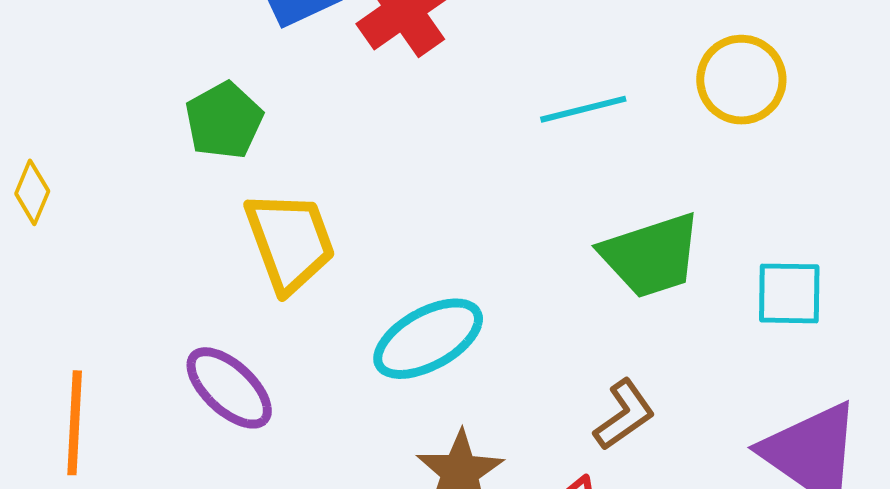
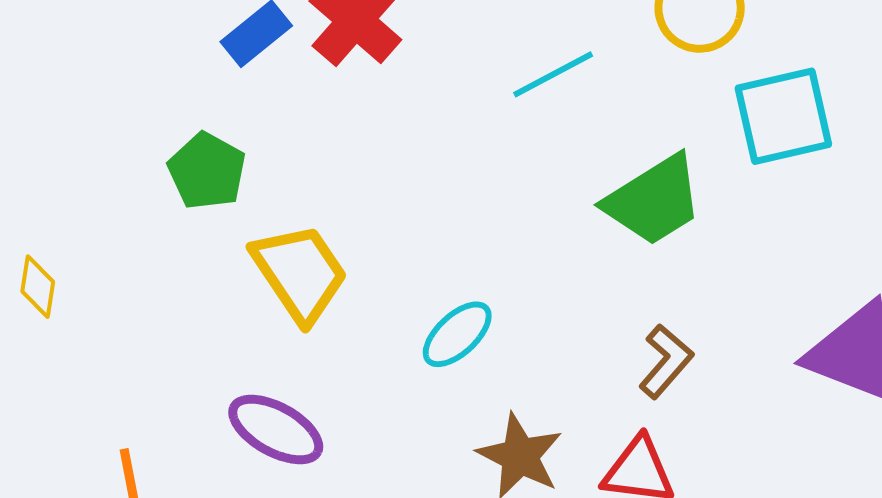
cyan square: (789, 293) -> (783, 116), moved, size x1.4
cyan ellipse: (428, 339) -> (457, 334), size x0.7

